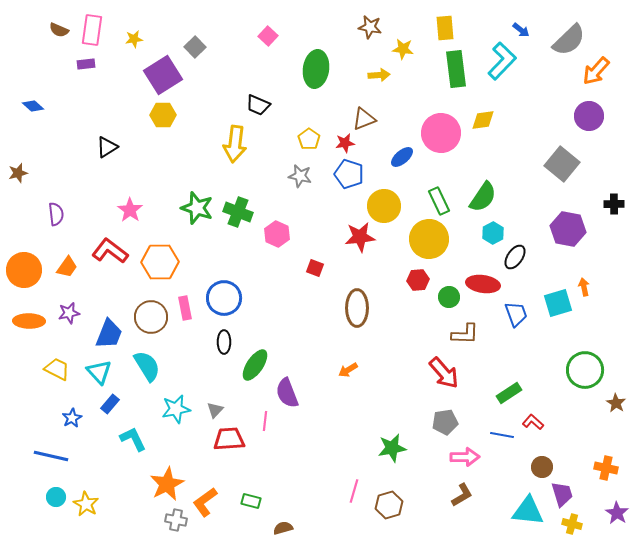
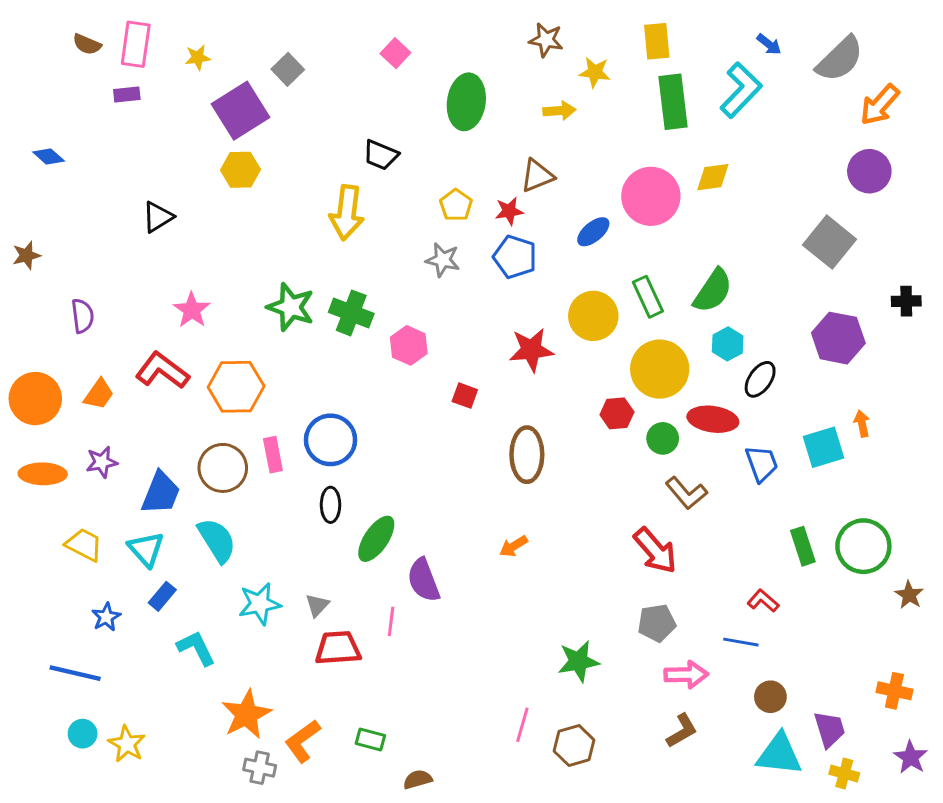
yellow circle: (384, 206) -> (593, 316), moved
yellow circle: (429, 239) -> (660, 369), moved
brown L-shape: (465, 334) -> (686, 493), turned 48
green rectangle: (509, 393) -> (803, 546), moved, turned -75
red L-shape: (533, 422) -> (763, 601), moved
brown circle: (542, 467) -> (770, 697), moved

